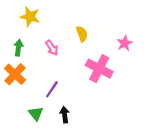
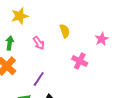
yellow star: (30, 17) -> (20, 16), turned -30
pink cross: (99, 69) -> (80, 61), size x0.7

